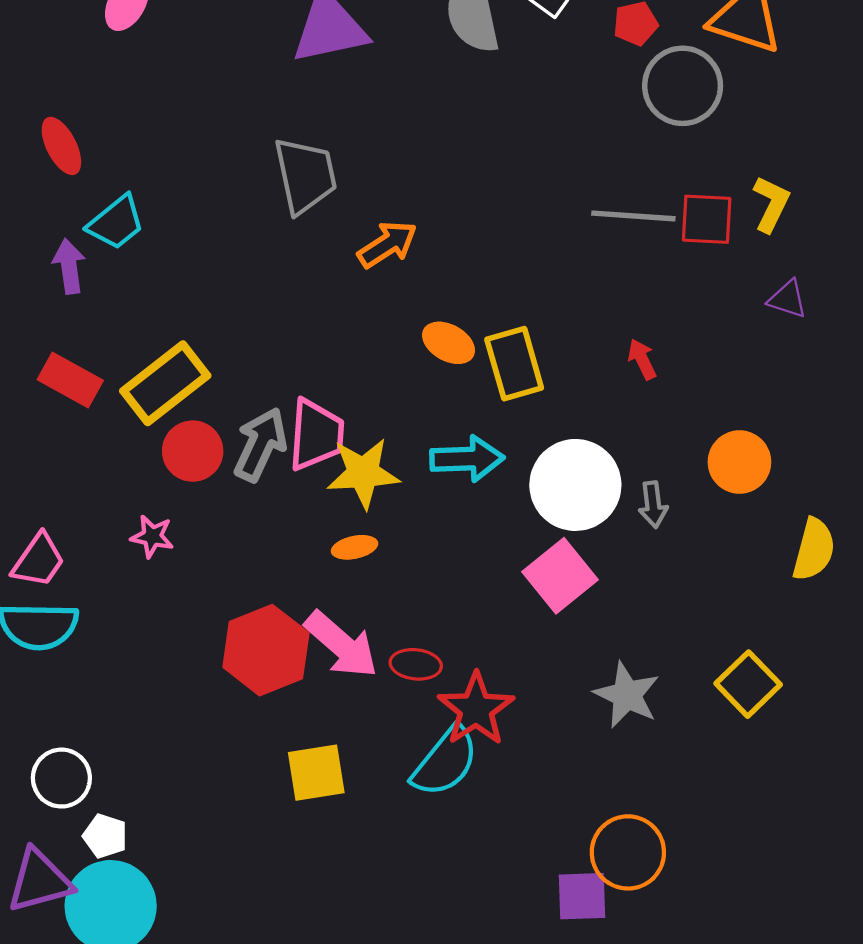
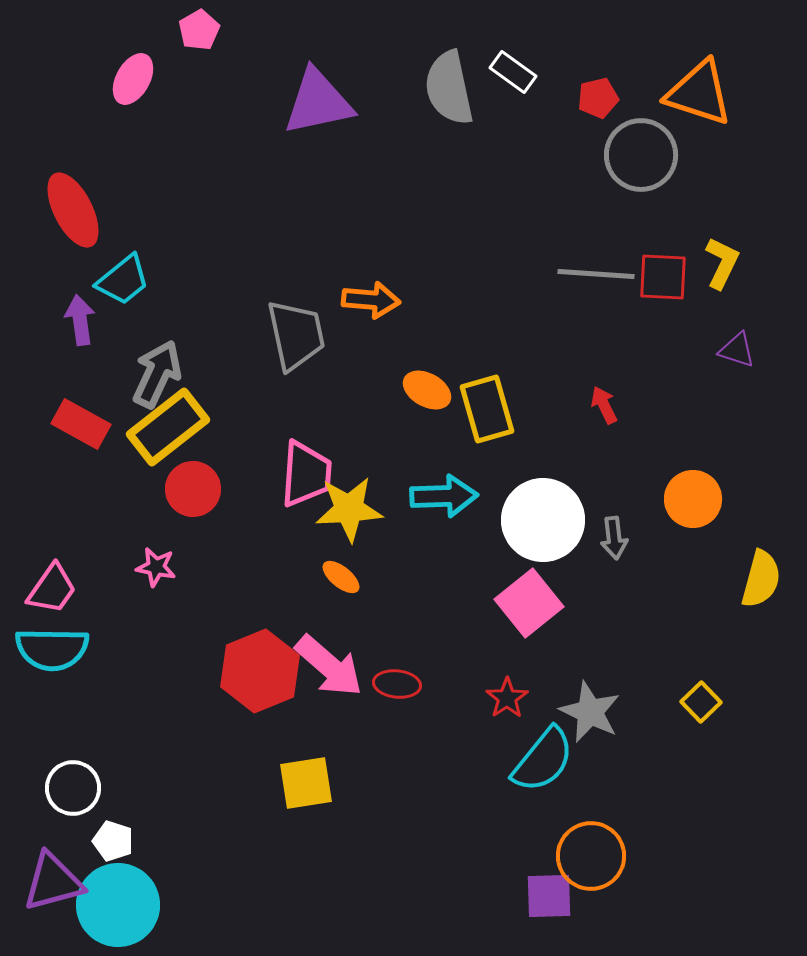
red ellipse: (61, 146) -> (73, 210), size x1.4
gray trapezoid: (305, 175) -> (296, 335), moved
orange arrow: (387, 244) -> (371, 300), turned 38
gray arrow: (260, 445) -> (157, 374), moved
orange ellipse: (354, 547) -> (341, 577), turned 51
yellow square: (748, 684) -> (701, 702), size x0.7
red star: (476, 709) -> (507, 698), moved, size x0.6
cyan semicircle: (445, 762) -> (543, 760), moved

